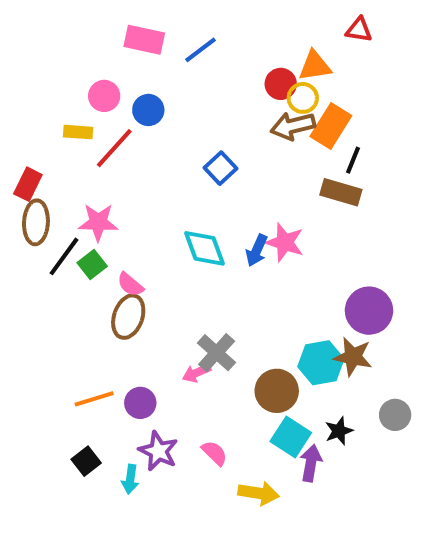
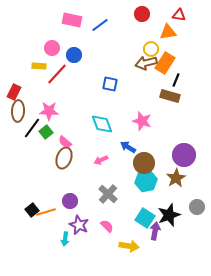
orange triangle: (315, 66) -> (168, 32), moved
red circle: (281, 84) -> (142, 14), moved
blue square: (221, 168) -> (110, 84), turned -35
blue arrow: (257, 250) -> (128, 147), moved, turned 98
gray cross: (217, 353) -> (108, 194), moved
brown star: (353, 357) -> (176, 178), turned 30
cyan hexagon: (321, 363) -> (146, 181), moved
pink arrow: (196, 373) -> (101, 160), moved
brown circle: (277, 391) -> (144, 163), moved
orange line: (94, 399) -> (46, 212), moved
black star: (339, 431) -> (169, 215), size x1.6
black square: (86, 461) -> (32, 210), moved

